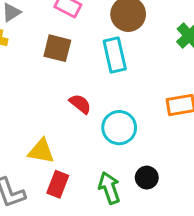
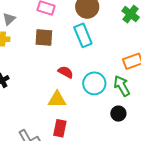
yellow triangle: (41, 151) -> (57, 99), moved
green arrow: (109, 188) -> (122, 86), moved

